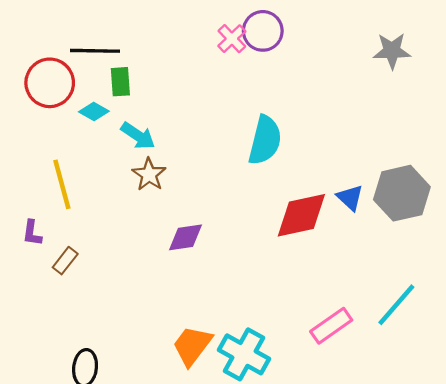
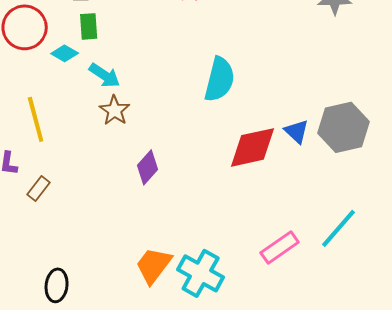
purple diamond: (185, 237) -> (148, 167), turned -40

